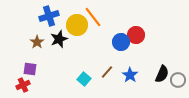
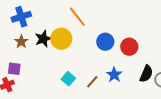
blue cross: (49, 16) -> (21, 17), moved
yellow circle: (77, 25) -> (61, 39), moved
red circle: (136, 35) -> (129, 47), moved
brown line: (107, 72) -> (92, 82), moved

